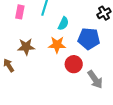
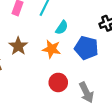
brown star: (26, 47) -> (18, 46), turned 30
red circle: (74, 64) -> (58, 82), moved

